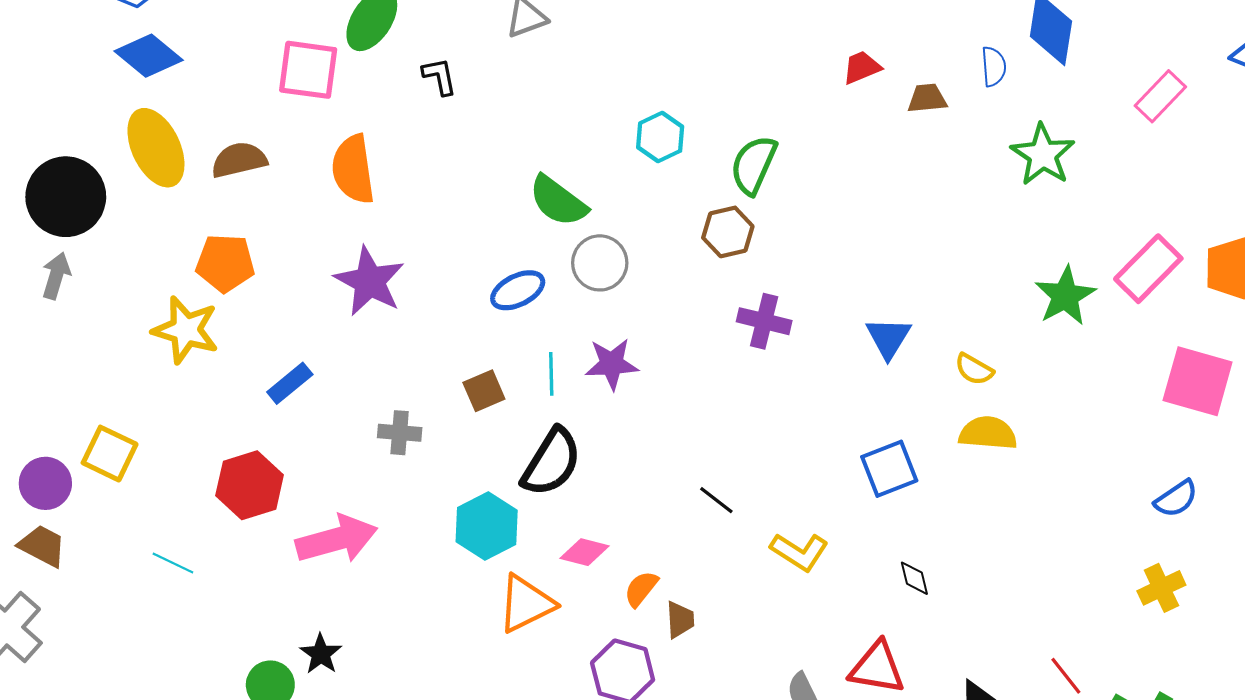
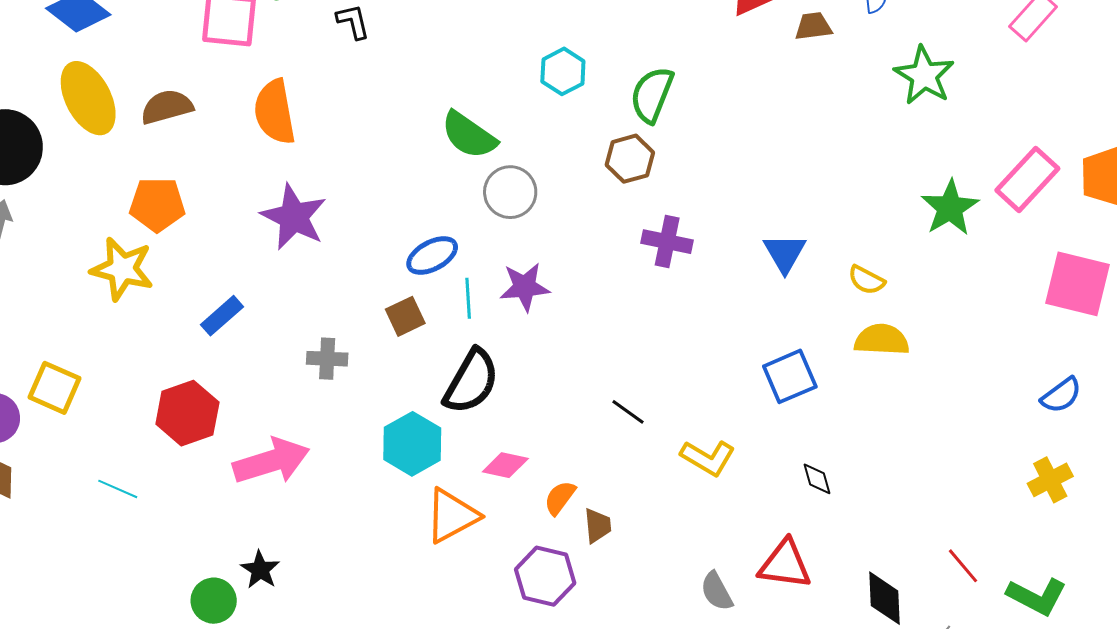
blue ellipse: (518, 290) -> (432, 255), moved

